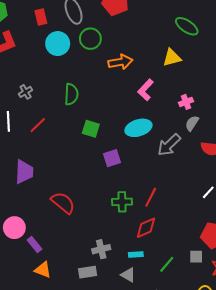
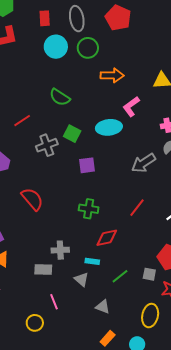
gray cross: (26, 92) -> (47, 145), moved, size x1.5
green semicircle: (71, 94) -> (60, 97), turned 110
cyan ellipse: (138, 128) -> (109, 127), moved
red line: (151, 197) -> (137, 208), moved

